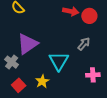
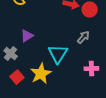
purple triangle: (27, 44) -> (27, 36), size x0.6
yellow star: (42, 81) -> (41, 74), size x1.5

